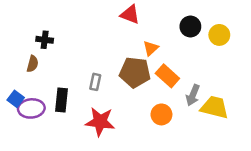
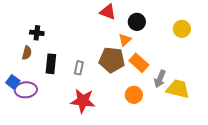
black circle: (190, 27) -> (137, 22), moved
black rectangle: (61, 100) -> (51, 64), moved

